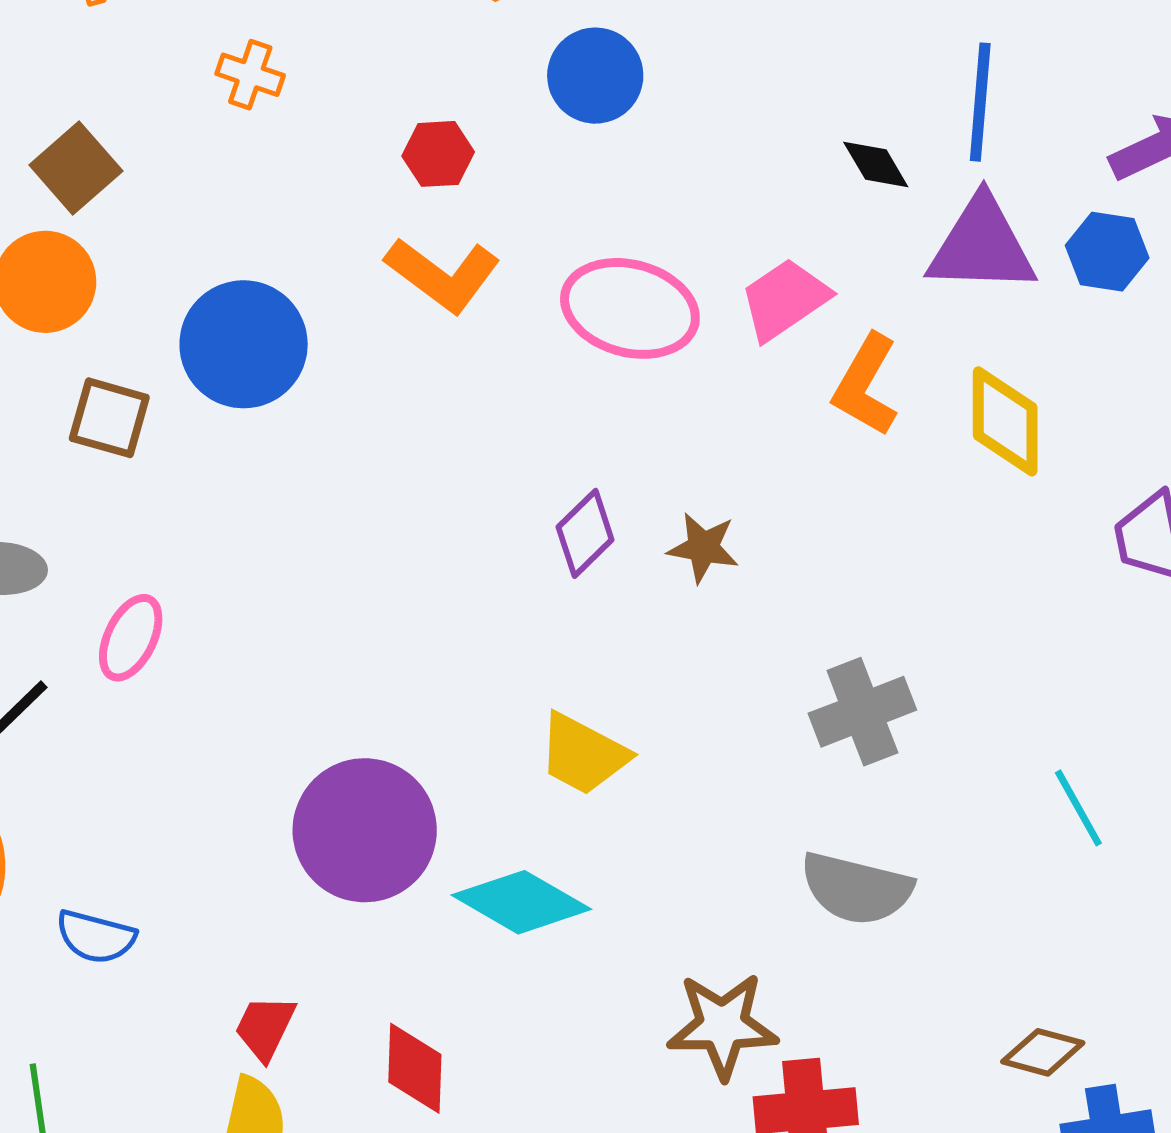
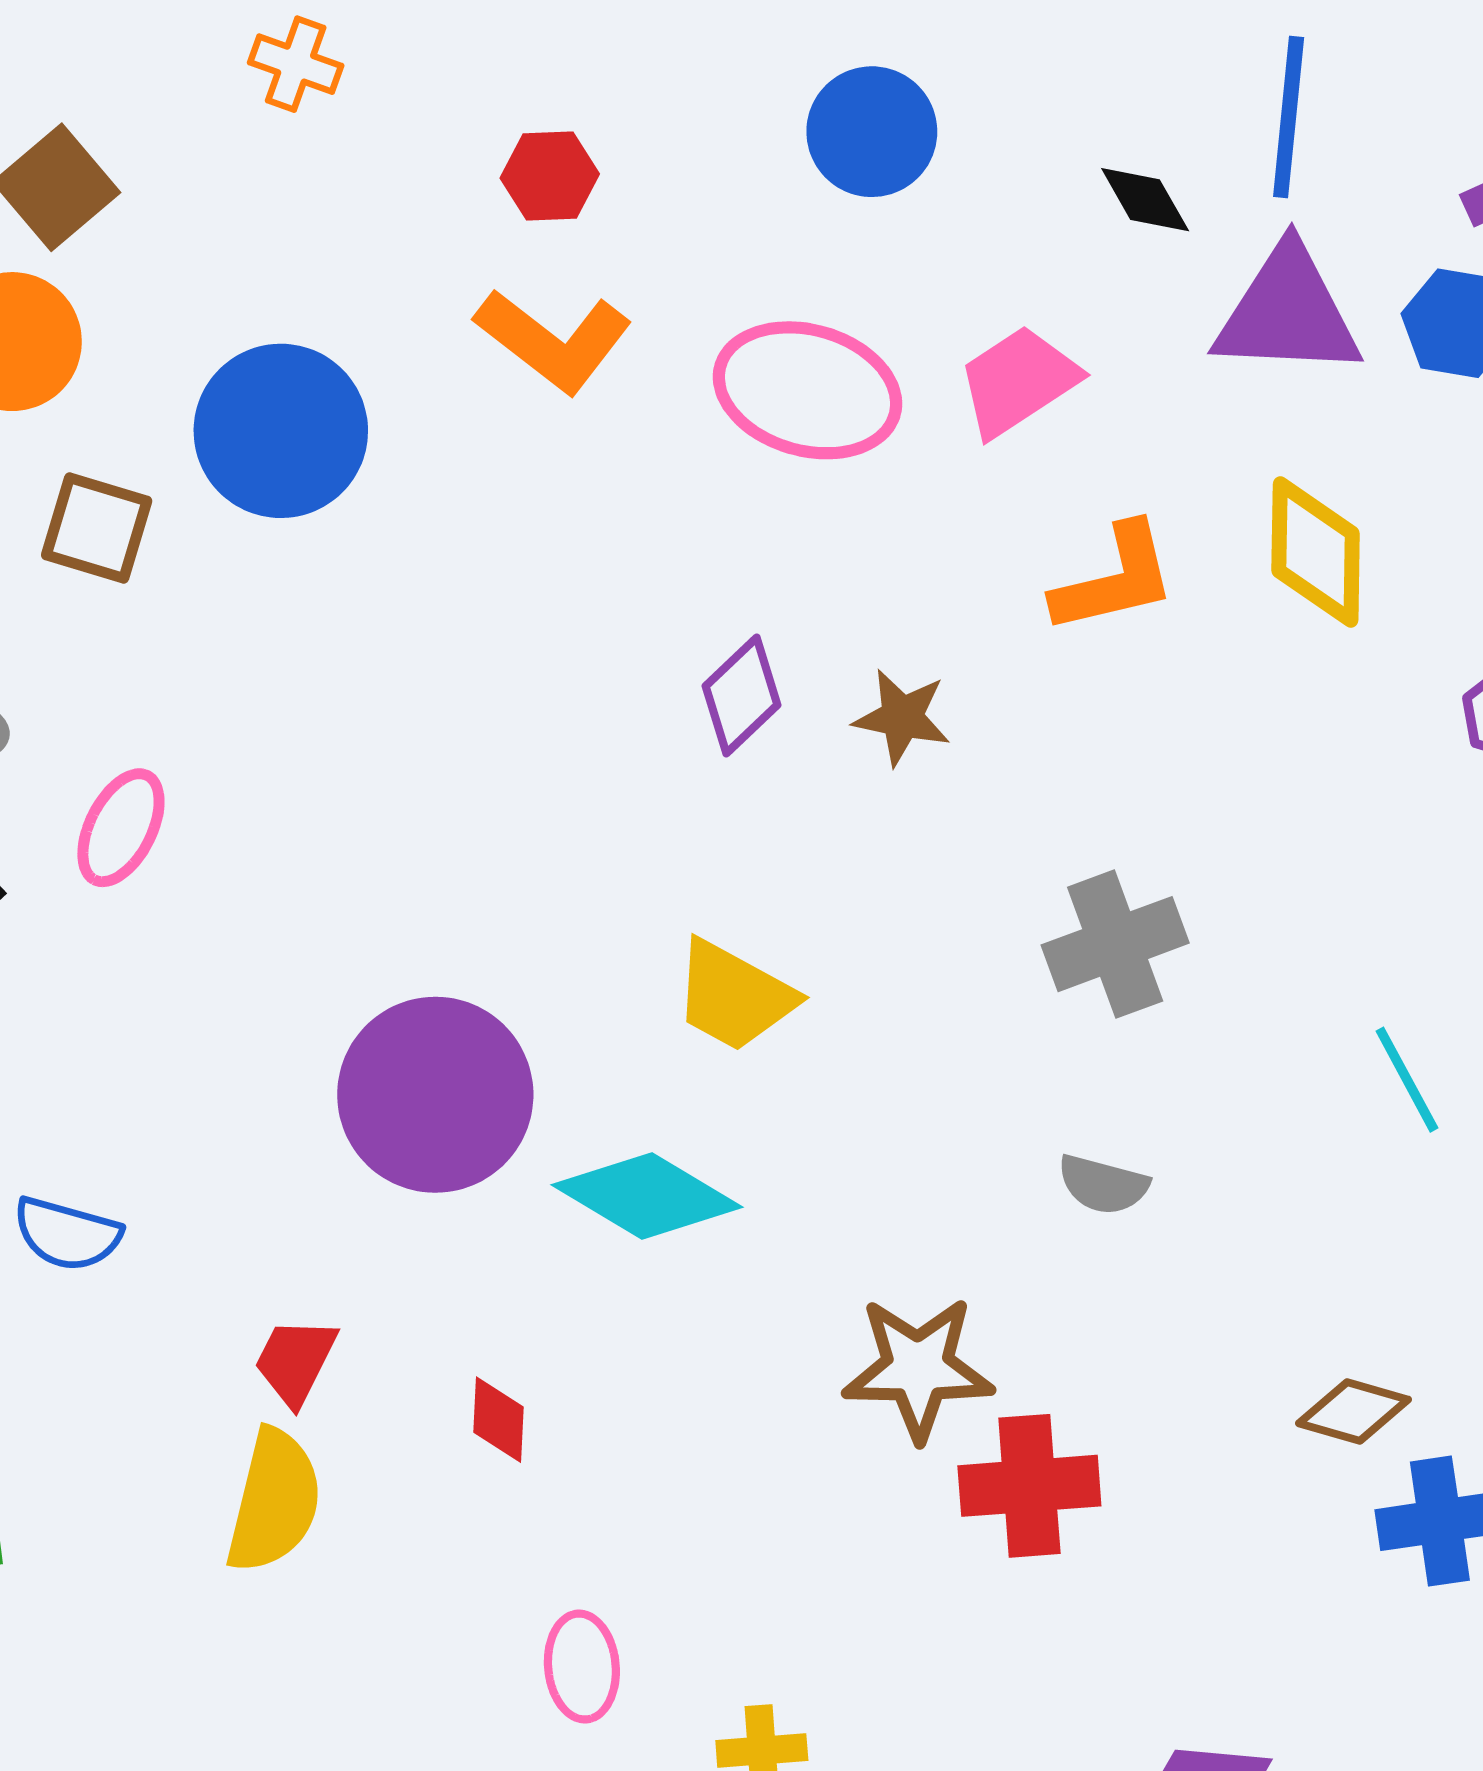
blue circle: (595, 76) -> (872, 132), moved
orange L-shape: (866, 385) -> (1115, 579), moved, turned -134
gray semicircle: (856, 889) -> (1103, 1185), size x0.6
red diamond: (415, 1068) -> (498, 1420), size x0.7

